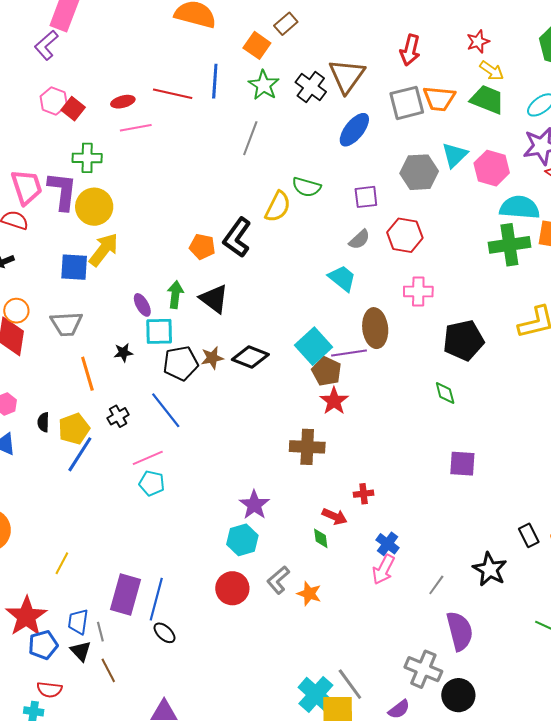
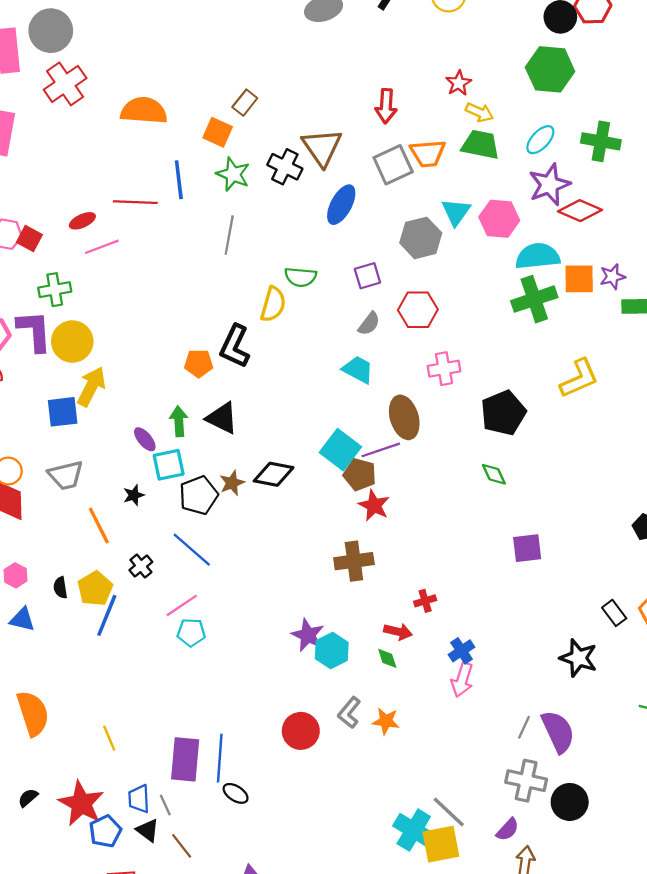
cyan hexagon: (242, 540) -> (332, 651), moved
blue cross: (388, 544) -> (461, 651), turned 30
yellow line: (62, 563) -> (109, 738), turned -40
gray line: (436, 585) -> (524, 727), moved

